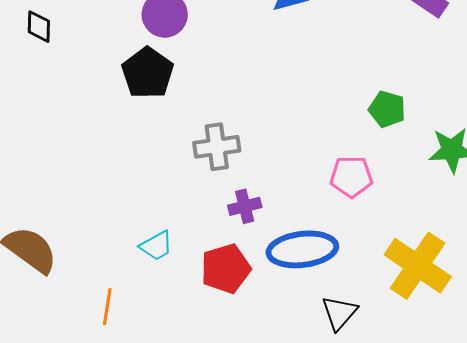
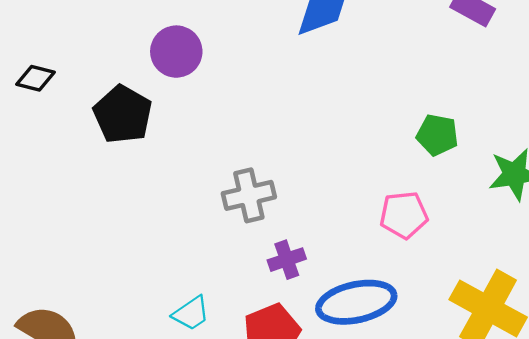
black diamond: (39, 27) -> (36, 78), turned -72
black pentagon: (148, 73) -> (123, 114), moved

